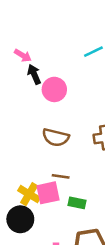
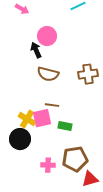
black arrow: (34, 74) -> (36, 50), moved

